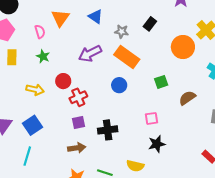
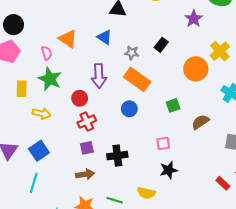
orange triangle: (60, 18) -> (68, 39), turned -30
purple arrow: (90, 54) -> (99, 76), turned -65
green star: (43, 56) -> (50, 79), size x1.6
yellow rectangle: (12, 57) -> (22, 89), moved
red circle: (63, 81) -> (80, 98), moved

